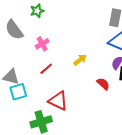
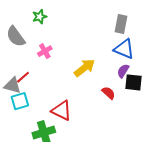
yellow arrow: (80, 60) -> (84, 68), size x1.5
red line: (46, 69) -> (23, 77), moved

